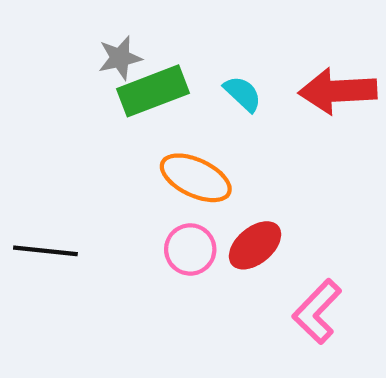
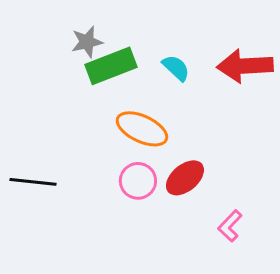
pink L-shape: (317, 312) -> (230, 226), size x0.7

